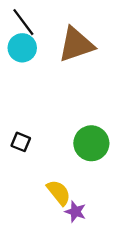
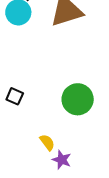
yellow semicircle: (59, 192) -> (47, 142), size x0.7

